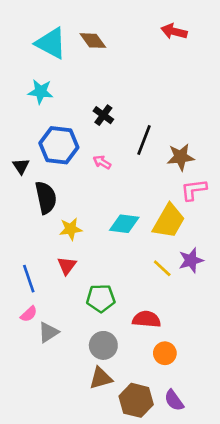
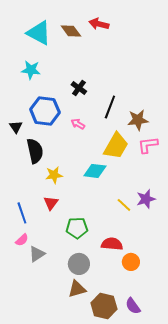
red arrow: (174, 31) -> (99, 24), moved
yellow trapezoid: (169, 221) -> (116, 146), moved
orange circle: (165, 353) -> (131, 262), moved

